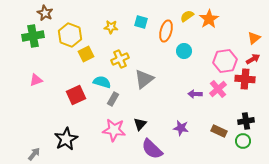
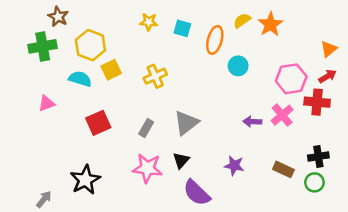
yellow star: (111, 27) -> (149, 22), moved
gray triangle: (144, 79) -> (186, 123), moved
cyan semicircle: (102, 82) -> (80, 79), moved

